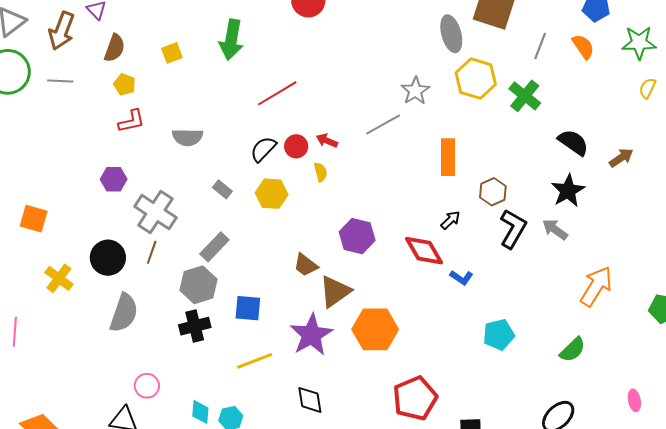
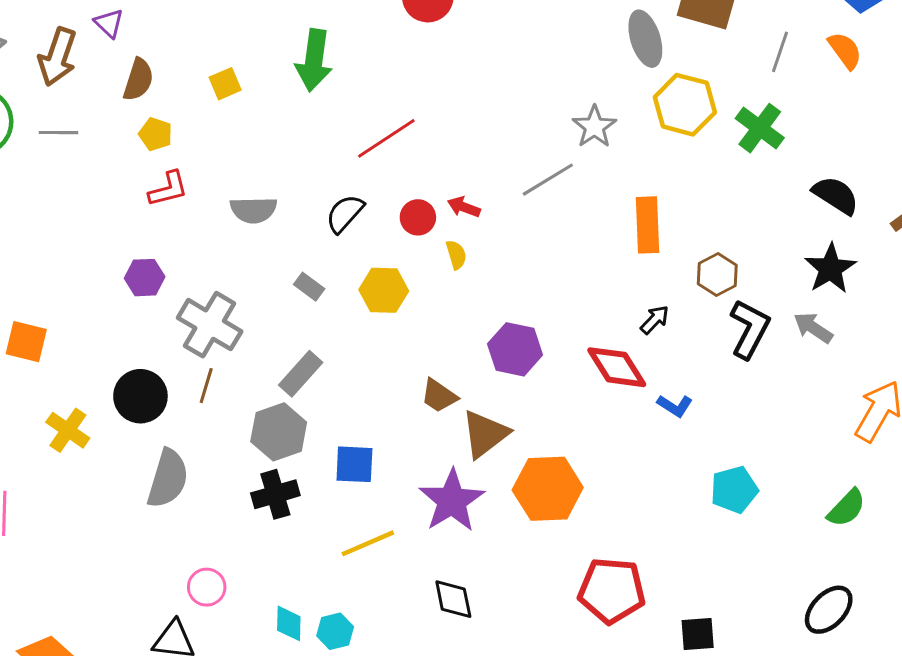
black semicircle: (263, 149) -> (345, 214), moved
red pentagon: (415, 398) -> (612, 590), turned 30

